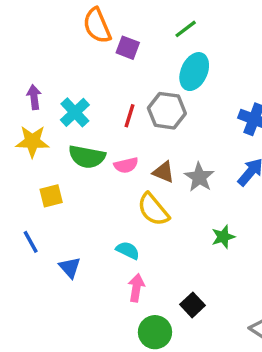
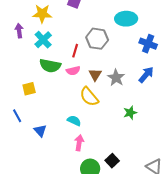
cyan ellipse: (194, 72) -> (126, 19), moved, turned 65
red line: (129, 116) -> (75, 51), moved
yellow star: (32, 141) -> (42, 14), moved
brown triangle: (164, 172) -> (95, 75), turned 40
black square: (192, 305) -> (112, 161), moved

